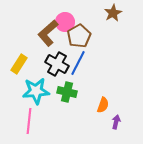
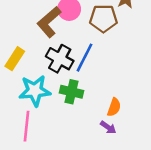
brown pentagon: (79, 36) -> (103, 18), moved, turned 30
purple arrow: (116, 122) -> (108, 127), moved, turned 112

